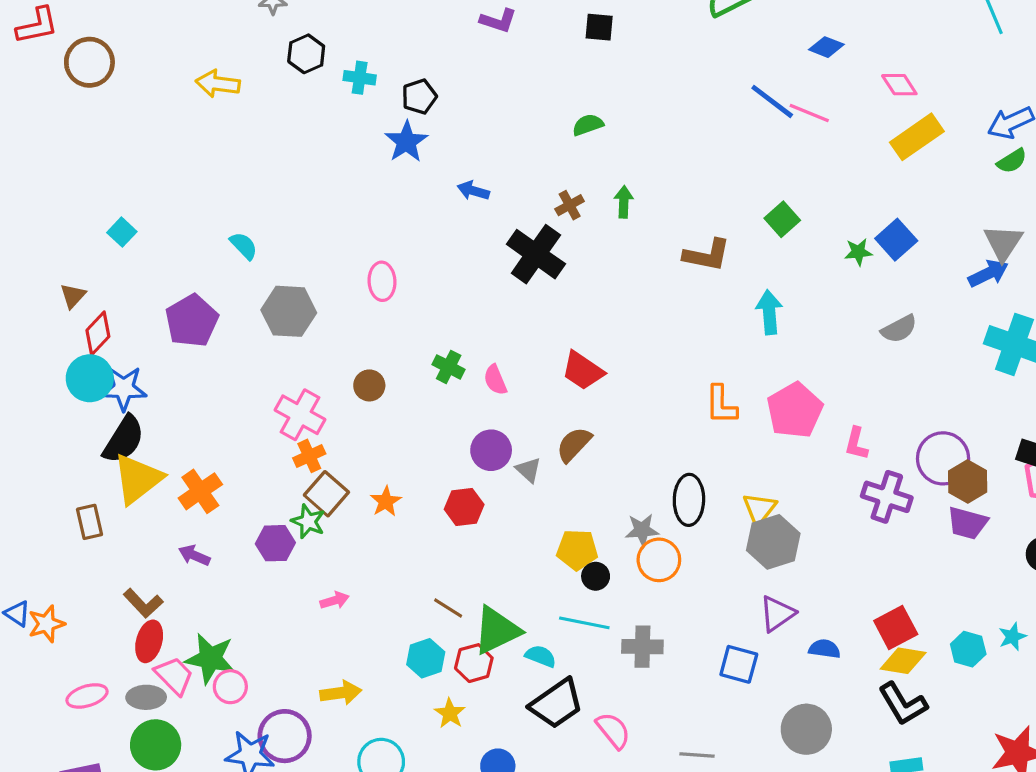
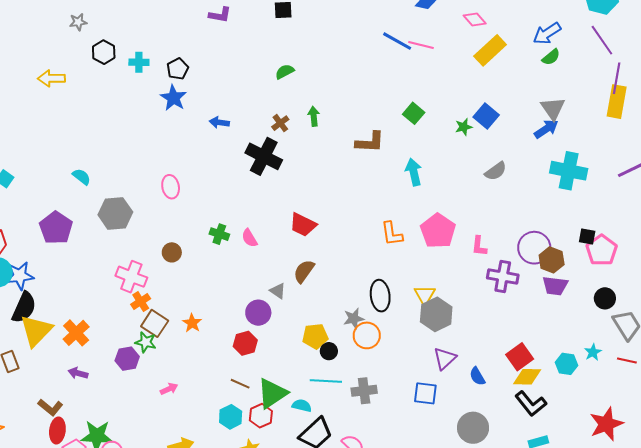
purple circle: (491, 450) -> (258, 313), moved
red hexagon: (464, 507) -> (245, 343), moved
blue semicircle: (825, 649) -> (477, 376), turned -120

